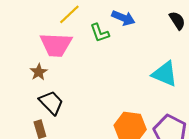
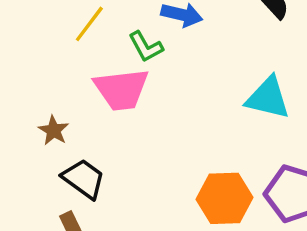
pink trapezoid: (56, 45) -> (121, 89), moved

